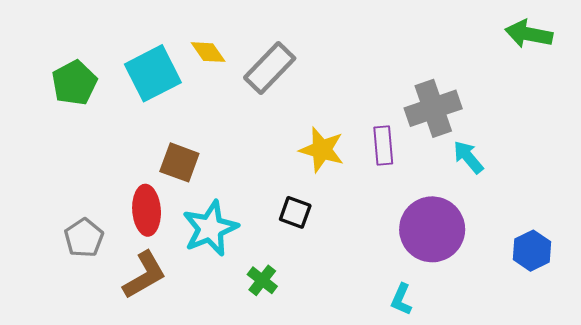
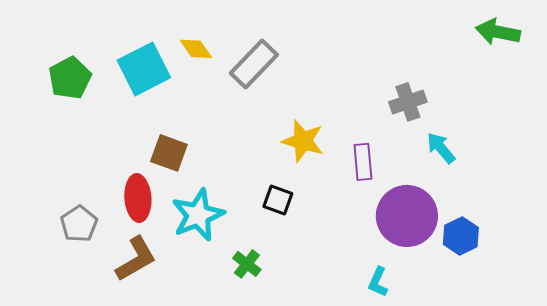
gray cross: (433, 108) -> (408, 102), size x0.7
purple rectangle: (383, 145) -> (363, 162), moved
blue hexagon: (532, 251) -> (461, 236), moved

